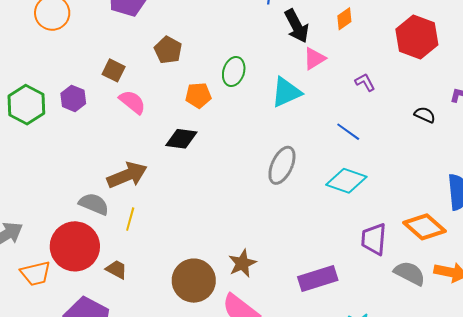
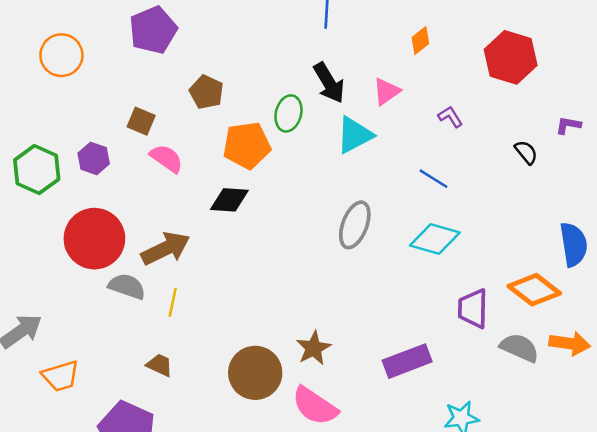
black arrow: (297, 26) -> (329, 83), moved
orange pentagon: (198, 95) -> (247, 145), size x1.5
black semicircle: (425, 115) -> (526, 152), turned 30
red circle: (75, 246) -> (94, 239), moved

